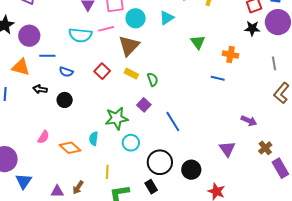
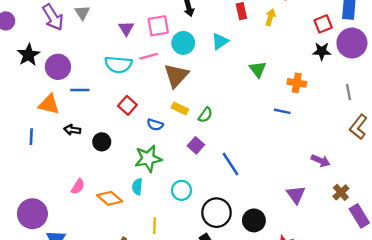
red square: (102, 71) -> (127, 105), moved
blue semicircle: (66, 72) -> (155, 125), moved
green semicircle: (153, 80) -> (205, 115), turned 56
green star: (117, 118) -> (148, 158), moved

